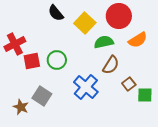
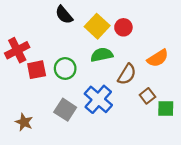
red circle: (119, 16) -> (123, 27), moved, size x0.6
orange semicircle: (138, 40) -> (158, 58), moved
green semicircle: (104, 42) -> (102, 55), moved
gray square: (42, 96) -> (65, 110), moved

